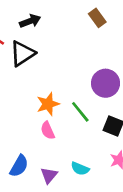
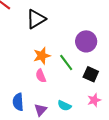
black triangle: (22, 53) -> (36, 19), moved
blue semicircle: (19, 166) -> (18, 102), turned 144

